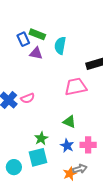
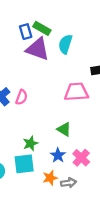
purple triangle: (36, 53) -> (38, 49), size x1.6
pink semicircle: (28, 98) -> (22, 97), turned -56
pink cross: (88, 145) -> (81, 158), turned 35
orange star: (70, 174) -> (50, 178), moved

